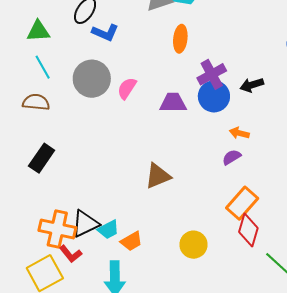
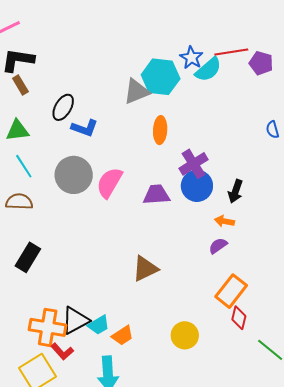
black arrow: (252, 85) -> (235, 191), moved, turned -50
pink semicircle: (127, 88) -> (109, 183), size x1.4
red diamond: (248, 230) -> (239, 318), size x0.7

